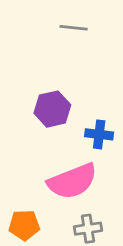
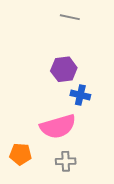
purple hexagon: (52, 109) -> (64, 69), moved

